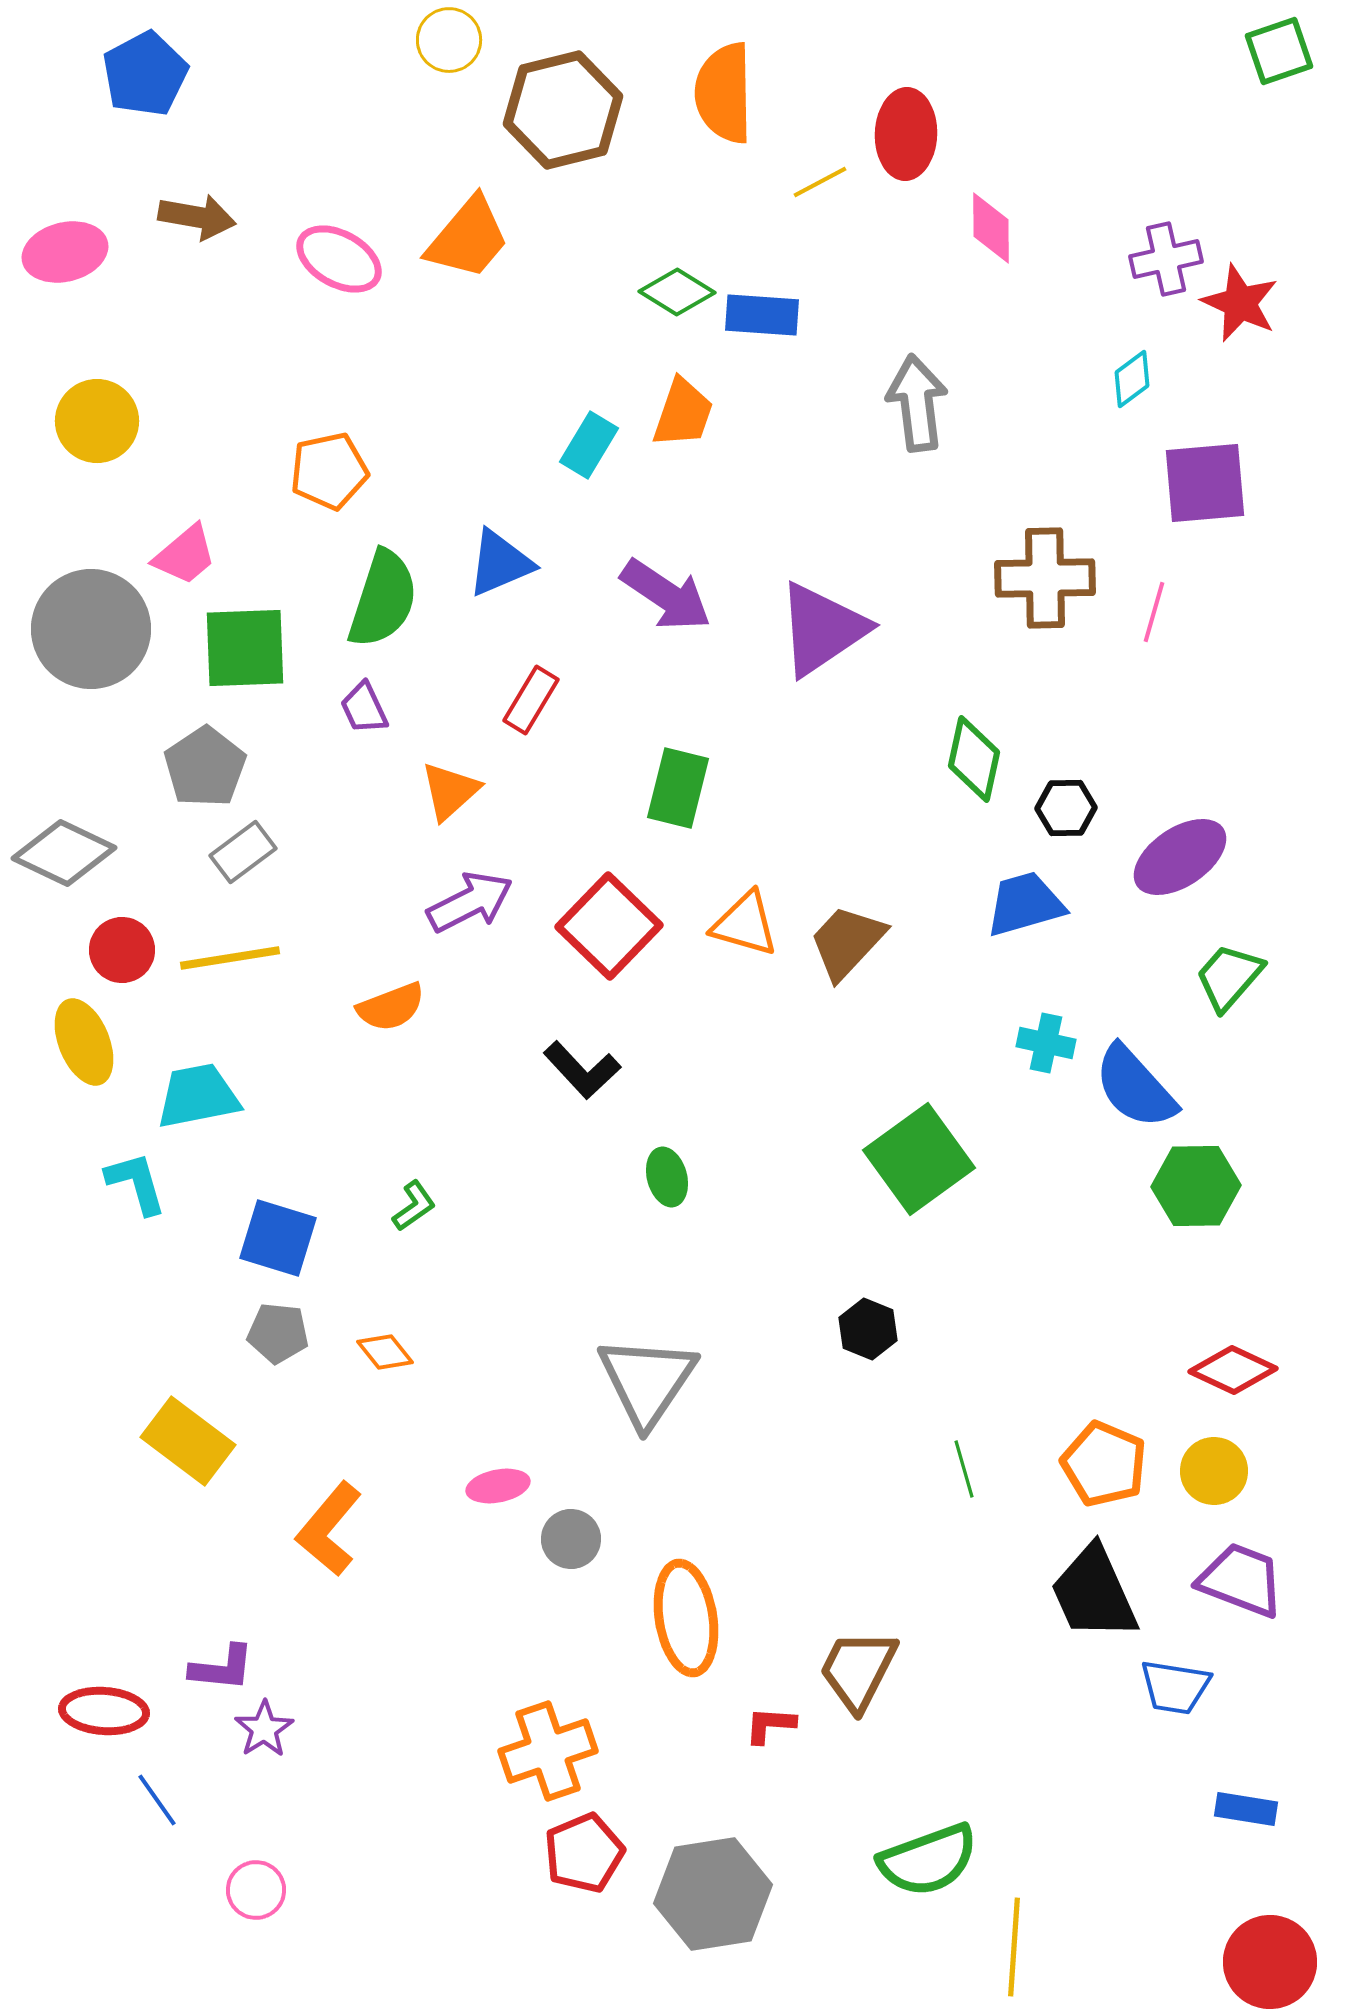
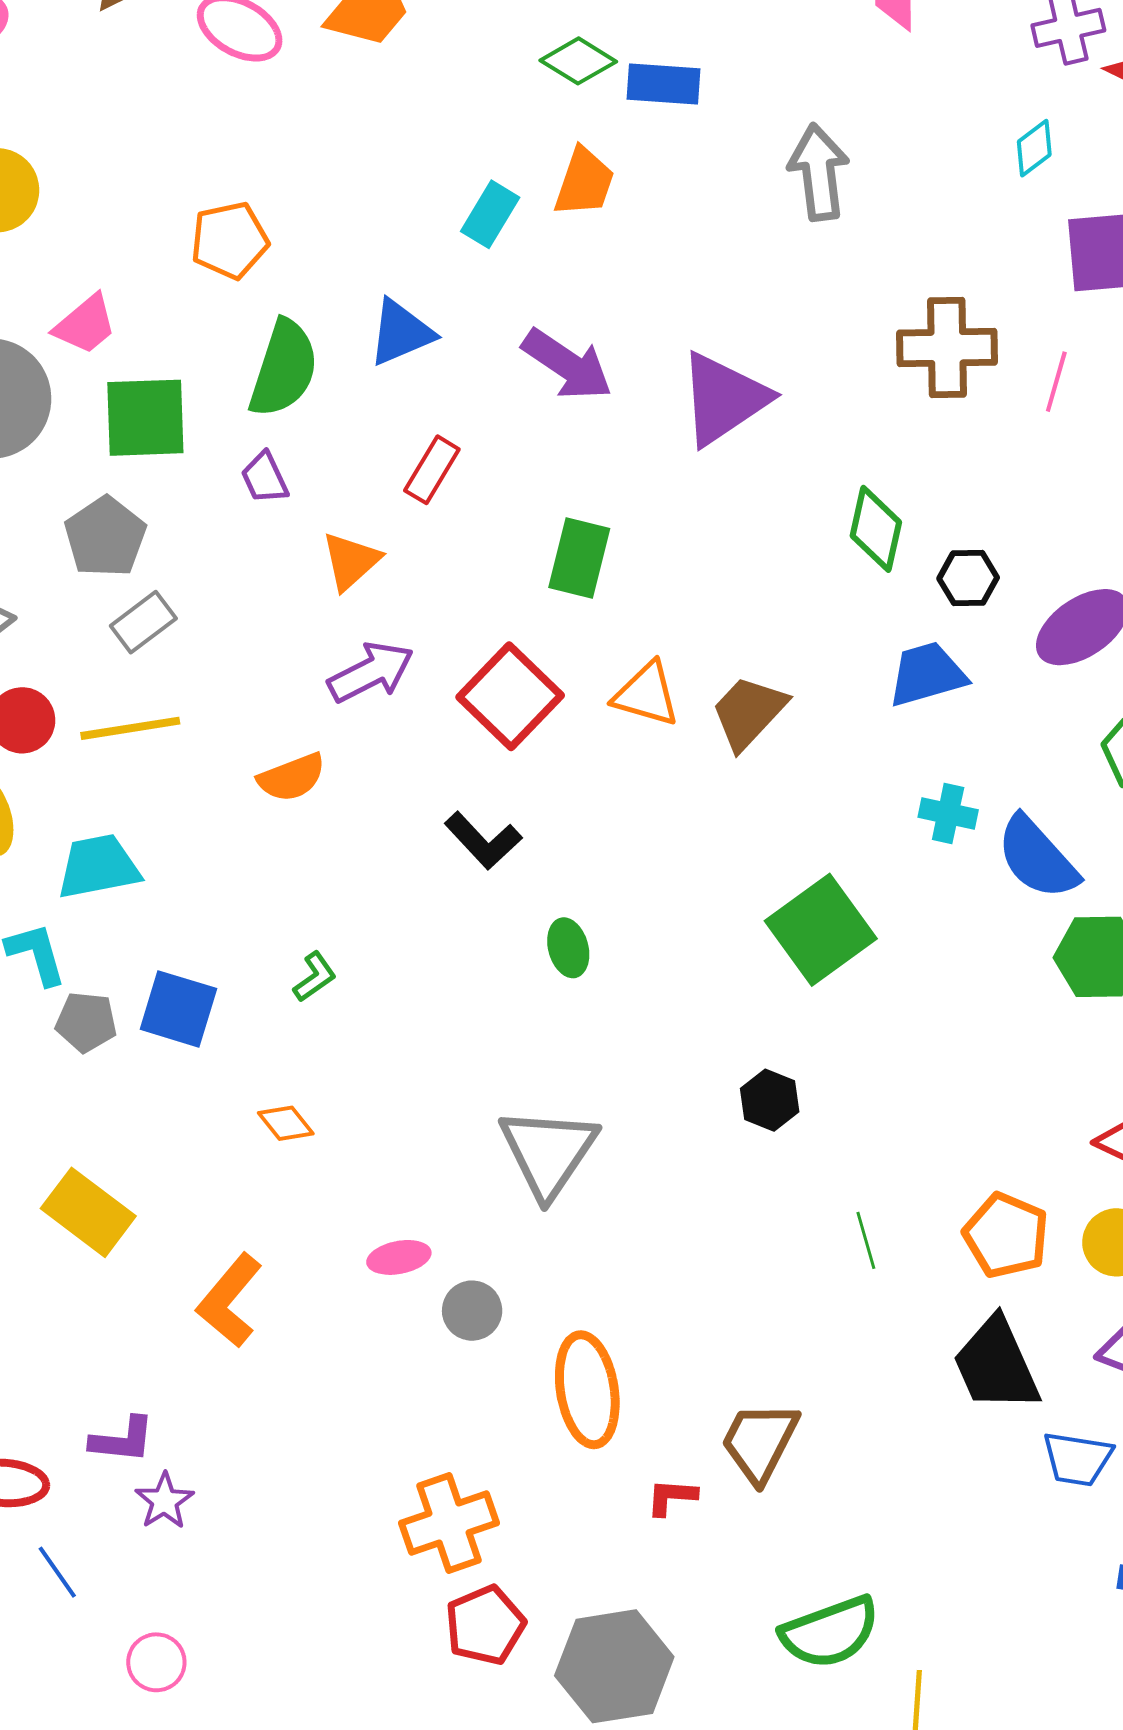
gray pentagon: (278, 1333) -> (86, 1022), moved

